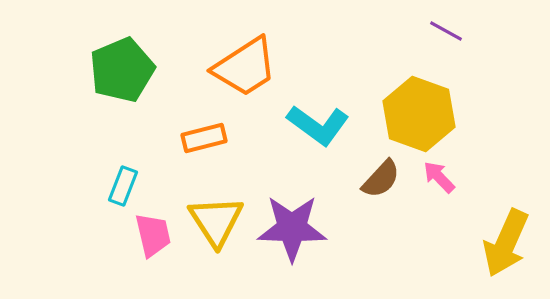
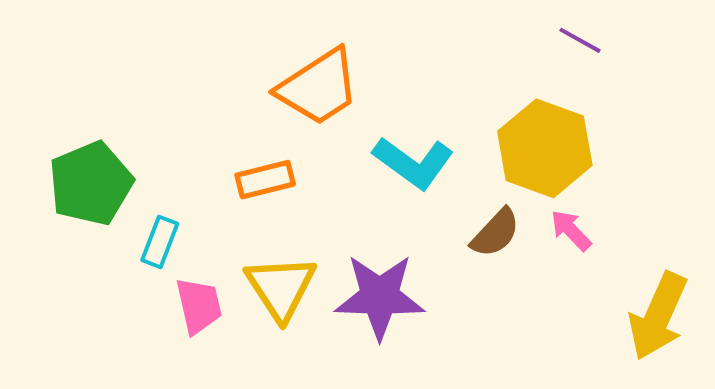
green pentagon: (122, 70) -> (91, 183), moved

